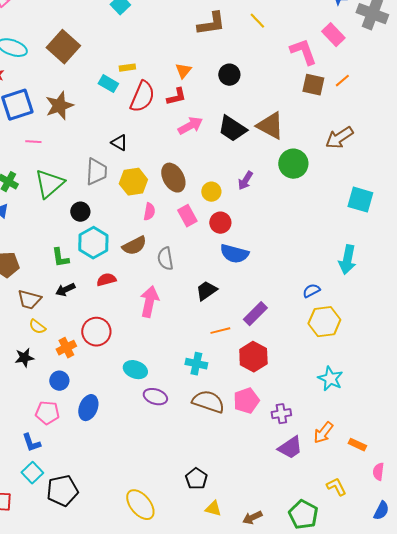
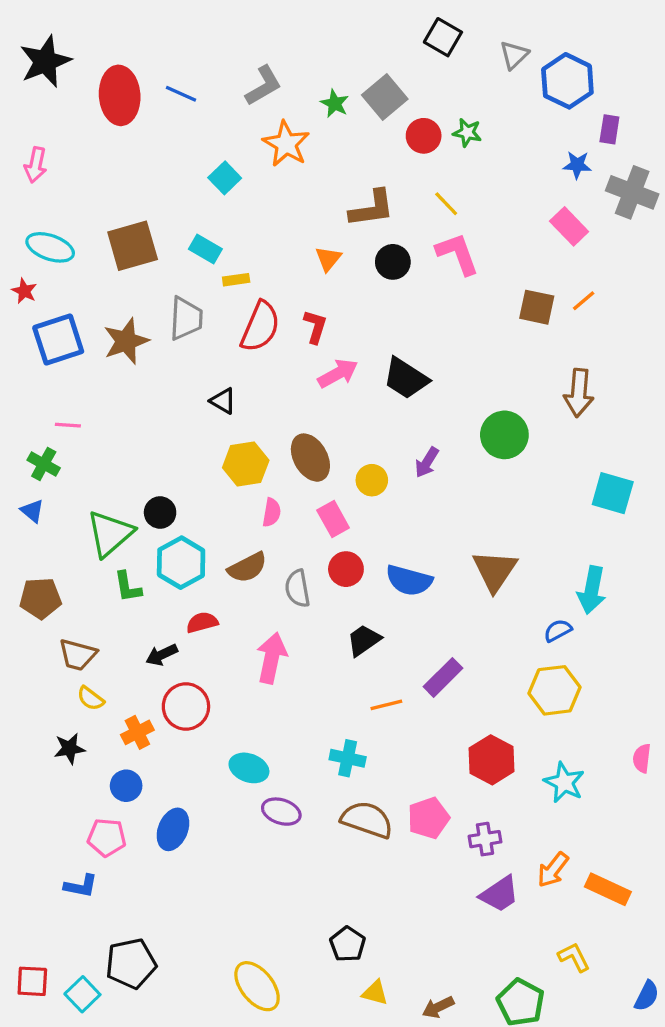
brown square: (63, 47) -> (133, 246), turned 32
pink L-shape: (303, 52) -> (458, 254), moved
orange triangle: (183, 71) -> (328, 259), moved
black circle: (229, 75) -> (393, 262), moved
cyan rectangle: (108, 84) -> (205, 249), moved
red L-shape: (176, 97) -> (315, 327), turned -60
brown triangle: (270, 126) -> (495, 571), moved, turned 36
brown arrow: (339, 138) -> (579, 393), turned -52
pink line: (33, 142) -> (68, 425), moved
gray trapezoid: (96, 172) -> (186, 318), moved
green triangle: (49, 184) -> (110, 534), moved
red circle: (220, 223) -> (346, 569), moved
black arrow: (65, 290) -> (162, 655), moved
blue semicircle: (311, 291) -> (558, 631), moved
red hexagon: (253, 357) -> (491, 760), moved
blue L-shape: (31, 443) -> (81, 886), turned -60
orange rectangle: (357, 445) -> (608, 889), size x1.5
pink semicircle: (378, 472) -> (642, 758), moved
cyan square: (32, 473) -> (82, 994), moved

